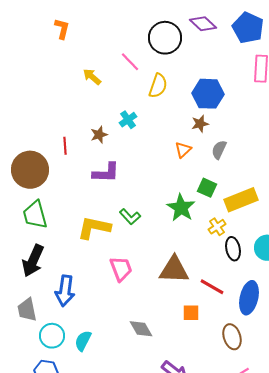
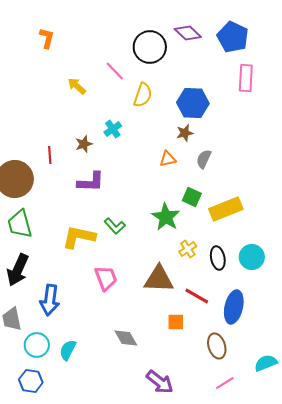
orange triangle: (183, 150) -> (168, 159), turned 30
yellow cross: (217, 227) -> (188, 249), moved

